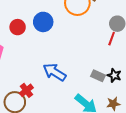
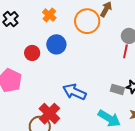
red cross: (26, 90) -> (49, 114), size x1.5

